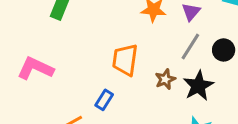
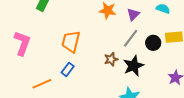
orange trapezoid: (125, 60) -> (71, 42), moved
pink L-shape: (35, 68) -> (22, 43), turned 80

